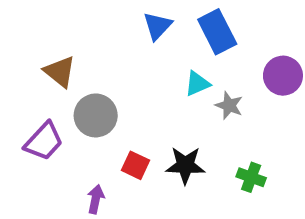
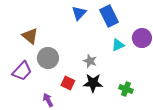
cyan triangle: (197, 84) -> (118, 45), moved
gray star: (229, 106) -> (90, 61), moved
purple arrow: (96, 199) -> (48, 100), turned -40

